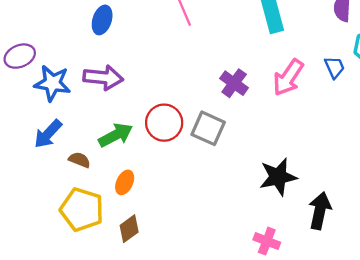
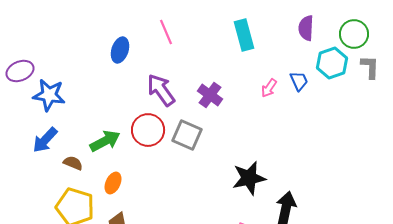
blue ellipse: (102, 20) -> (120, 50), moved
purple arrow: (103, 78) -> (161, 90), moved, turned -132
pink arrow: (288, 78) -> (269, 88), moved, size x0.6

